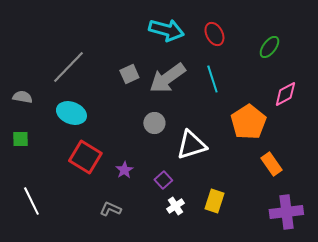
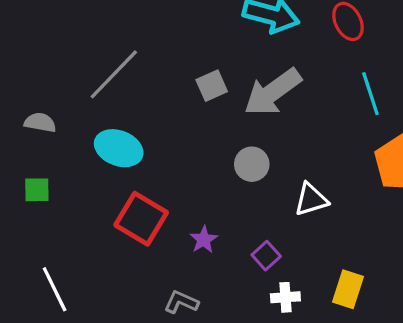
cyan line: (212, 79) -> (370, 94), moved
white triangle: (191, 145) -> (311, 199), size x0.7
white cross: (175, 206) -> (285, 297), turned 30

